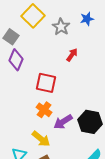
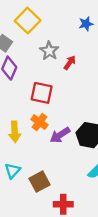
gray star: (61, 27) -> (49, 51), moved
yellow arrow: (41, 139) -> (15, 132), moved, turned 48

